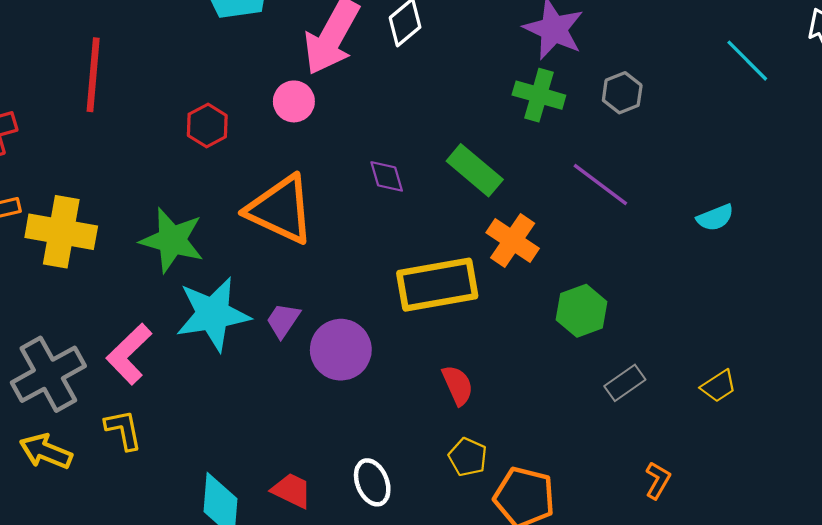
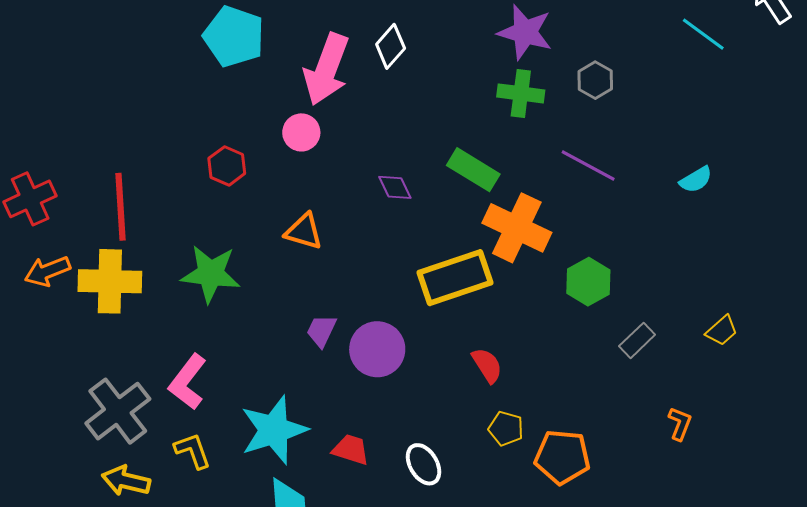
red line: (93, 75) -> (121, 207), moved
orange triangle: (280, 209) -> (304, 231), size x0.6
orange cross: (513, 241) -> (517, 228), size x1.4
cyan star: (213, 314) -> (274, 430), moved
red trapezoid: (292, 491) -> (351, 450), moved

